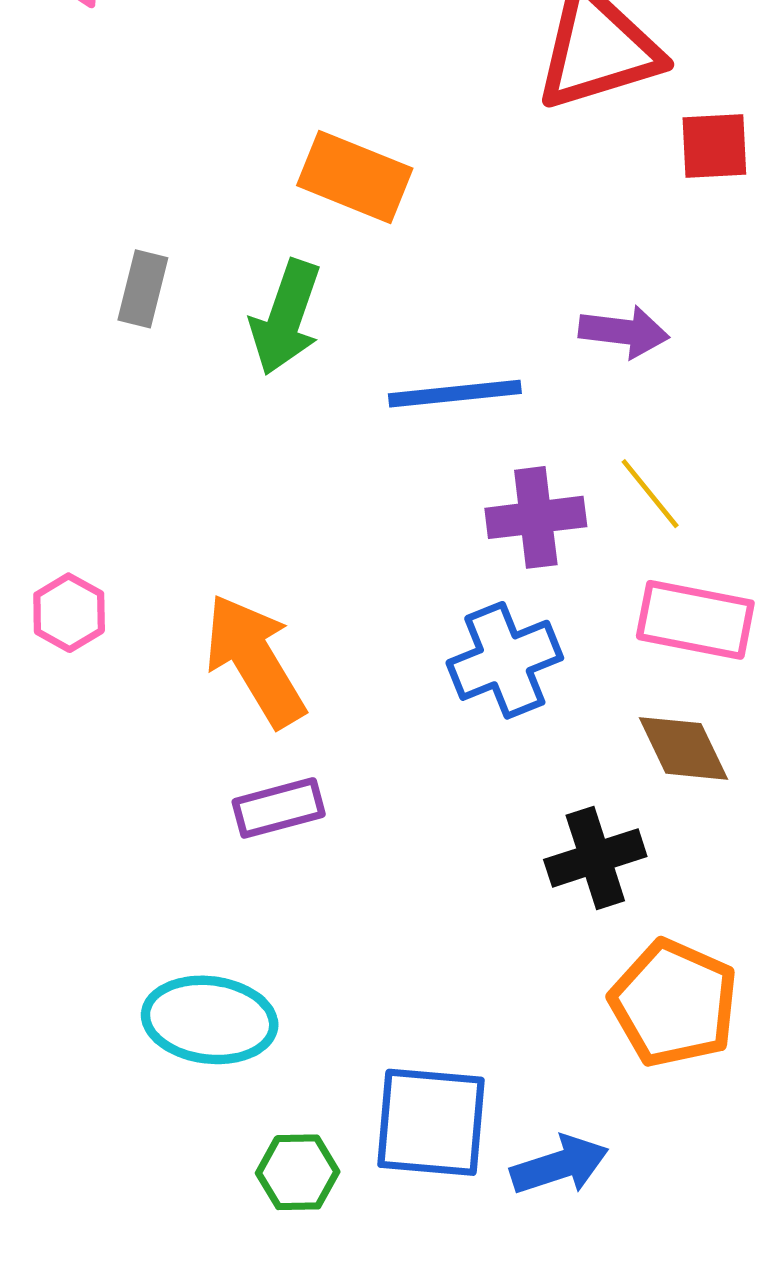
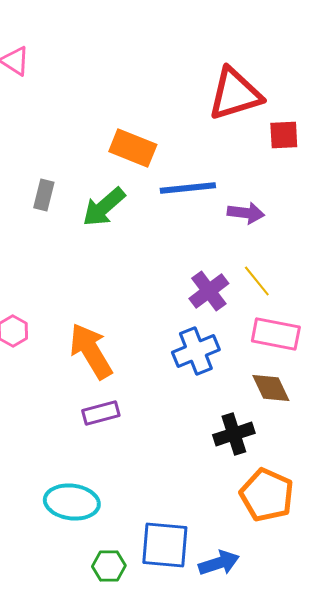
green arrow: (286, 317) -> (104, 207), turned 30
blue line: (455, 394) -> (188, 188), moved
purple cross: (536, 517) -> (209, 291), turned -30

